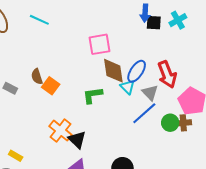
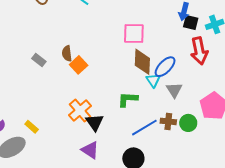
red arrow: (167, 74) -> (199, 51), moved
green L-shape: (93, 95) -> (128, 99), moved
blue line: (144, 113) -> (144, 128), moved
brown cross: (183, 123) -> (168, 121), moved

